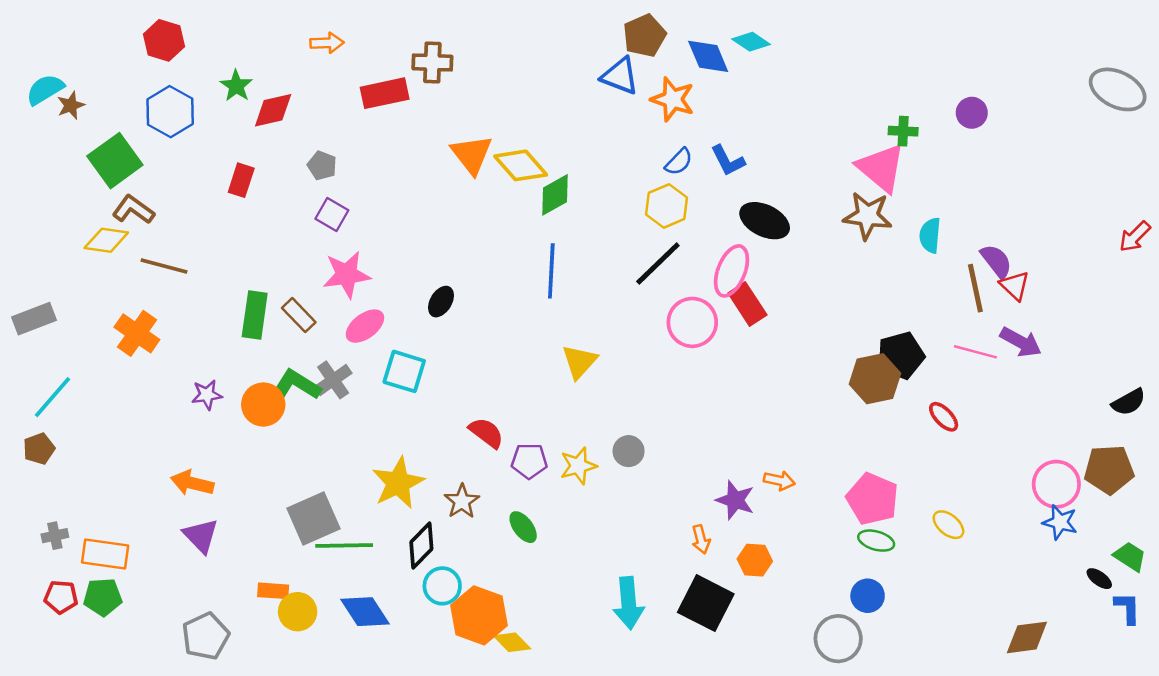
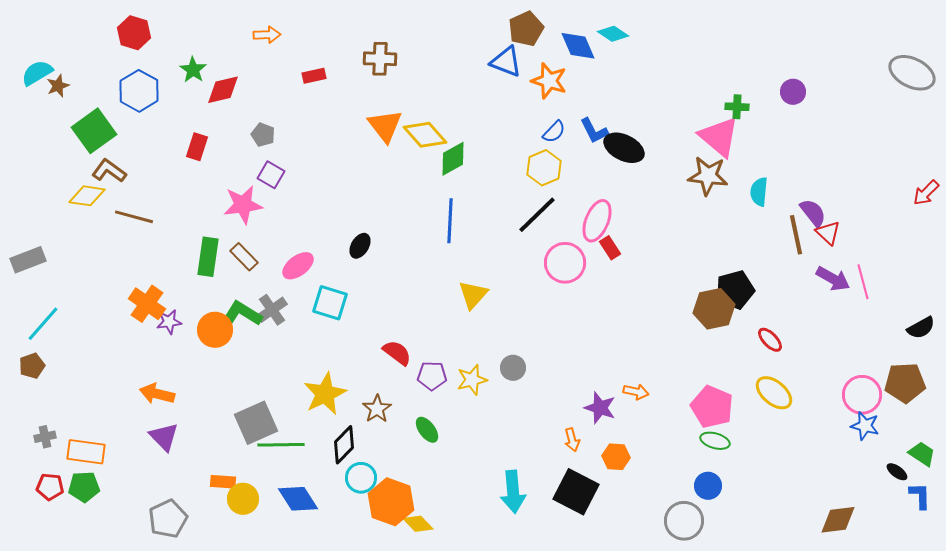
brown cross: (432, 63) -> (380, 59), moved
red rectangle: (385, 93) -> (314, 76), size x0.6
black ellipse: (765, 221) -> (624, 148), moved
pink star: (347, 275) -> (243, 205), moved
red rectangle: (747, 304) -> (610, 248), size x0.7
orange cross: (137, 333) -> (147, 304), moved
pink line: (975, 352) -> (863, 282), moved, turned 60
yellow ellipse: (948, 525) -> (774, 393), moved, size x1.4

